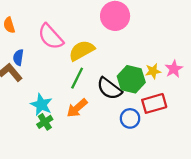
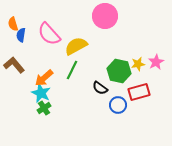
blue semicircle: (18, 57) -> (21, 35), moved
black semicircle: (109, 88) -> (100, 88), moved, size x0.7
orange arrow: (77, 108) -> (44, 78), moved

